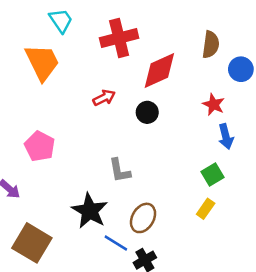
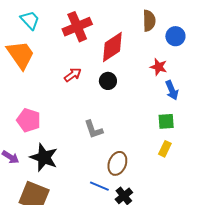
green square: (212, 174) -> (166, 121), turned 36
black star: (90, 211) -> (44, 157), moved

